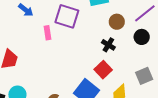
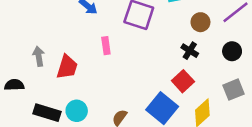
pink rectangle: (48, 33) -> (106, 46), moved
black circle: (142, 37) -> (232, 51), moved

